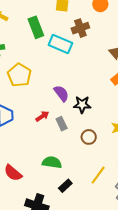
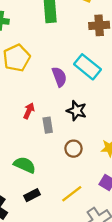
cyan rectangle: (60, 44) -> (87, 67), moved
purple semicircle: (61, 93) -> (59, 77), moved
red arrow: (42, 116) -> (29, 111), turned -48

